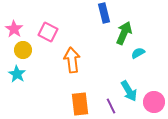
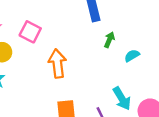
green arrow: (124, 33) -> (109, 40), moved, size x0.6

